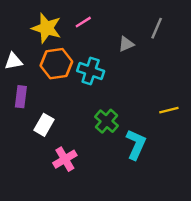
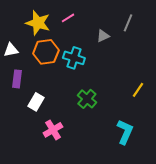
yellow line: (169, 110) -> (138, 90), turned -42
cyan L-shape: (136, 144) -> (125, 132), moved

